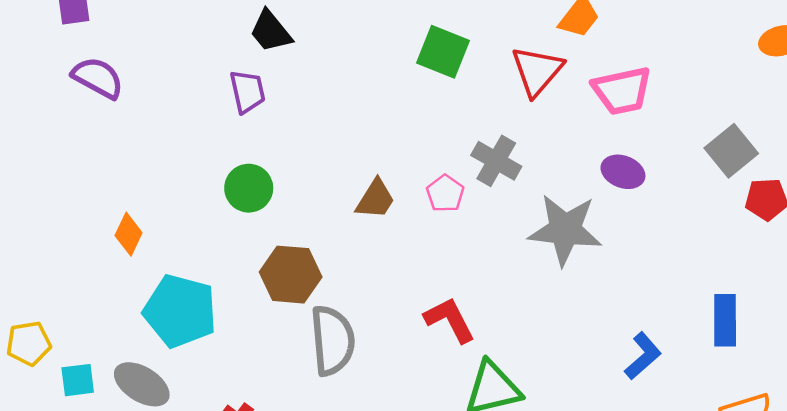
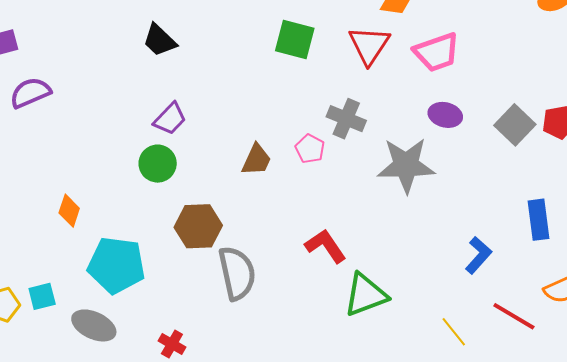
purple semicircle: (98, 78) -> (30, 93), turned -45
purple trapezoid: (247, 92) -> (170, 119), moved, turned 63
gray square: (731, 151) -> (515, 125), moved
cyan square: (78, 380) -> (42, 296), moved

